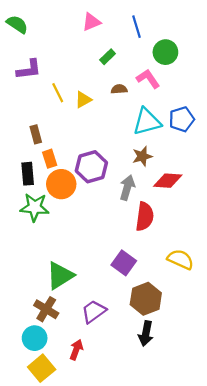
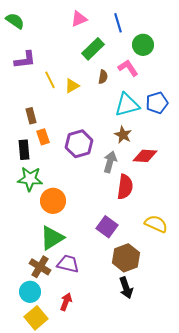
green rectangle: (108, 57) -> (93, 49), size x1.6
brown semicircle: (119, 89) -> (103, 77), turned 104
brown star: (142, 156) -> (123, 135), turned -30
orange circle: (61, 184) -> (53, 201), moved
purple trapezoid: (94, 311) -> (68, 264), moved, turned 50
black arrow: (146, 334) -> (126, 288), turned -30

